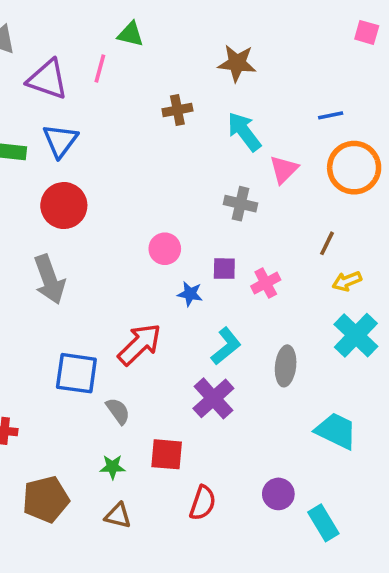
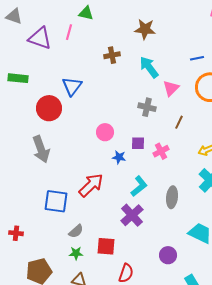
blue triangle: (60, 141) -> (72, 86), moved
brown line: (327, 243) -> (179, 122), moved
gray semicircle: (118, 411) -> (76, 231), moved, turned 84
purple circle: (278, 494) -> (168, 255), moved

